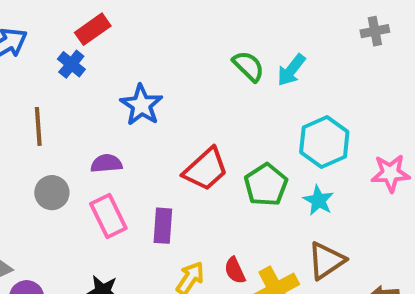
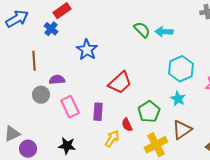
cyan arrow: (291, 70) -> (164, 32), turned 54
purple semicircle: (106, 163) -> (57, 80), moved
green pentagon: (266, 185) -> (149, 112), moved
red semicircle: (235, 270) -> (127, 125), moved

